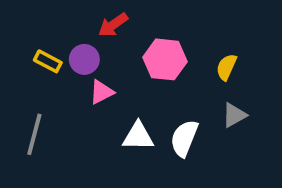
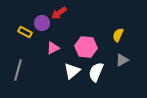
purple circle: (84, 59) -> (42, 23), moved
pink hexagon: (165, 59) -> (86, 47), moved
white triangle: (138, 136) -> (72, 71), turned -42

